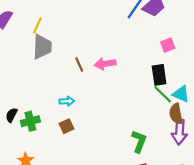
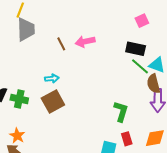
black rectangle: (159, 75) -> (136, 49), turned -66
green cross: (30, 121) -> (19, 99), turned 30
brown square: (66, 126) -> (53, 101), size x1.6

